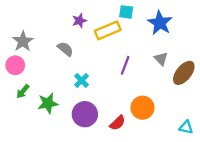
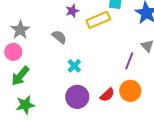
purple line: (125, 65) -> (129, 61), moved
green arrow: (23, 91) -> (20, 76), size x1.5
green star: (48, 103) -> (25, 105), moved
red semicircle: (117, 123) -> (107, 95), moved

